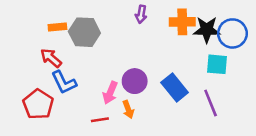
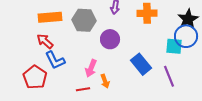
orange rectangle: (57, 27) -> (50, 17), size x1.6
black star: (207, 30) -> (188, 19), moved, turned -30
gray hexagon: (84, 32) -> (84, 20), moved
blue circle: (232, 33) -> (186, 36), moved
purple circle: (135, 81) -> (110, 39), moved

